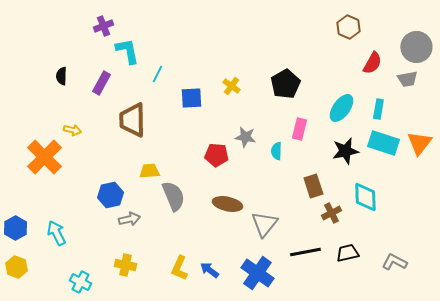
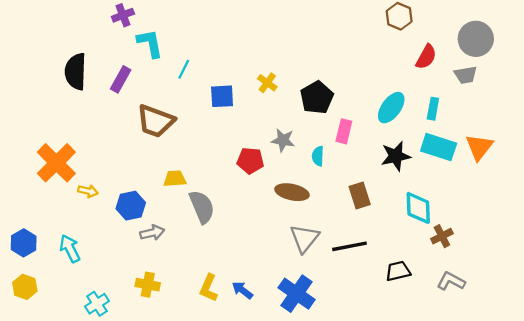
black semicircle: (61, 76) -> (76, 72), size x1.8
black pentagon: (285, 84) -> (317, 97), moved
brown trapezoid: (132, 120) -> (156, 121), turned -69
yellow arrow: (72, 130) -> (88, 191), moved
brown ellipse: (227, 204) -> (292, 192), moved
brown cross: (331, 213) -> (442, 236), moved
black line: (305, 252) -> (349, 246), moved
cyan cross: (80, 282) -> (97, 304), turned 30

